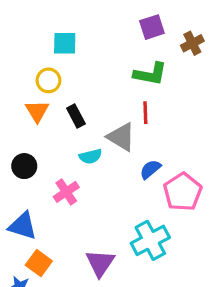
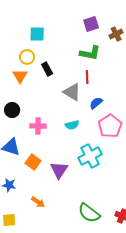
black rectangle: (76, 116) -> (47, 69), moved
cyan semicircle: (91, 156) -> (72, 125), moved
blue semicircle: (150, 169) -> (96, 103), moved
pink cross: (66, 192) -> (38, 126), turned 35
orange square: (39, 263) -> (33, 162), moved

